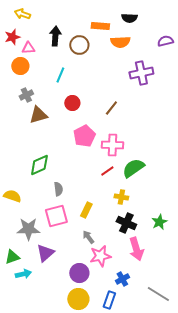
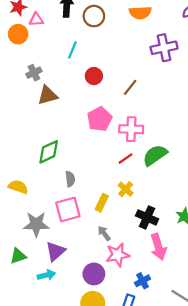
orange circle: (20, 66) -> (18, 34), moved
red circle: (72, 103) -> (94, 76), moved
yellow cross: (121, 197) -> (126, 189), moved, turned 32
cyan arrow: (23, 274) -> (46, 275), moved

